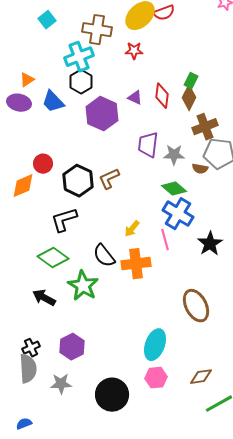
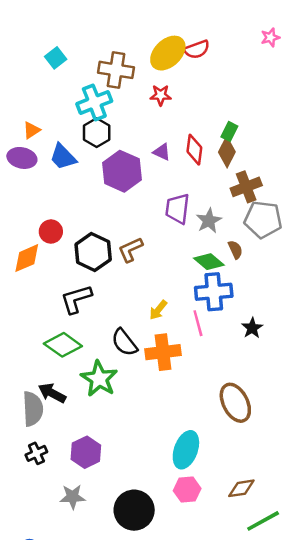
gray star: (174, 155) -> (209, 221), turned -30
brown semicircle: (200, 169) -> (235, 250), moved, turned -126
blue cross: (178, 214) -> (214, 292), turned -36
black star: (210, 244) -> (252, 328), size x0.7
gray semicircle: (28, 369) -> (33, 409), moved

